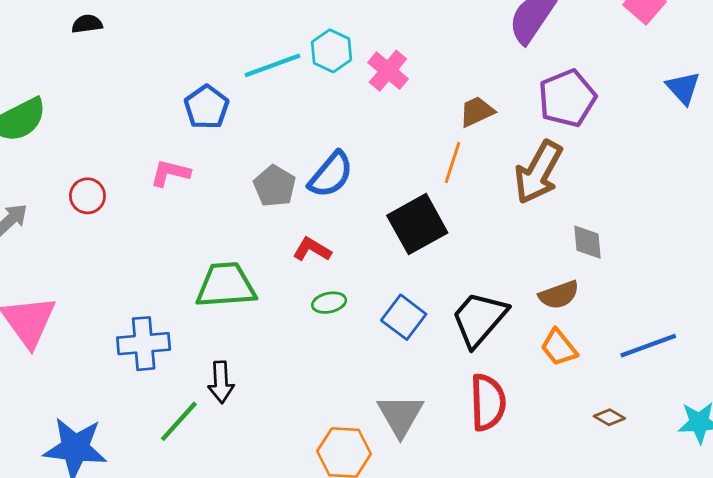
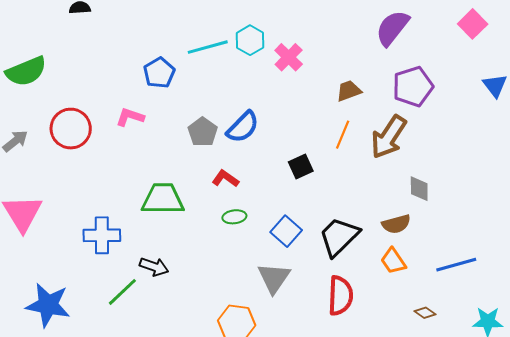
orange line: (452, 163) -> (343, 135), moved
red circle: (87, 196) -> (71, 129), size x1.6
black square: (417, 224) -> (301, 167), size x0.6
black arrow: (221, 382) -> (154, 267), turned -72
gray triangle: (400, 415) -> (274, 278), moved

